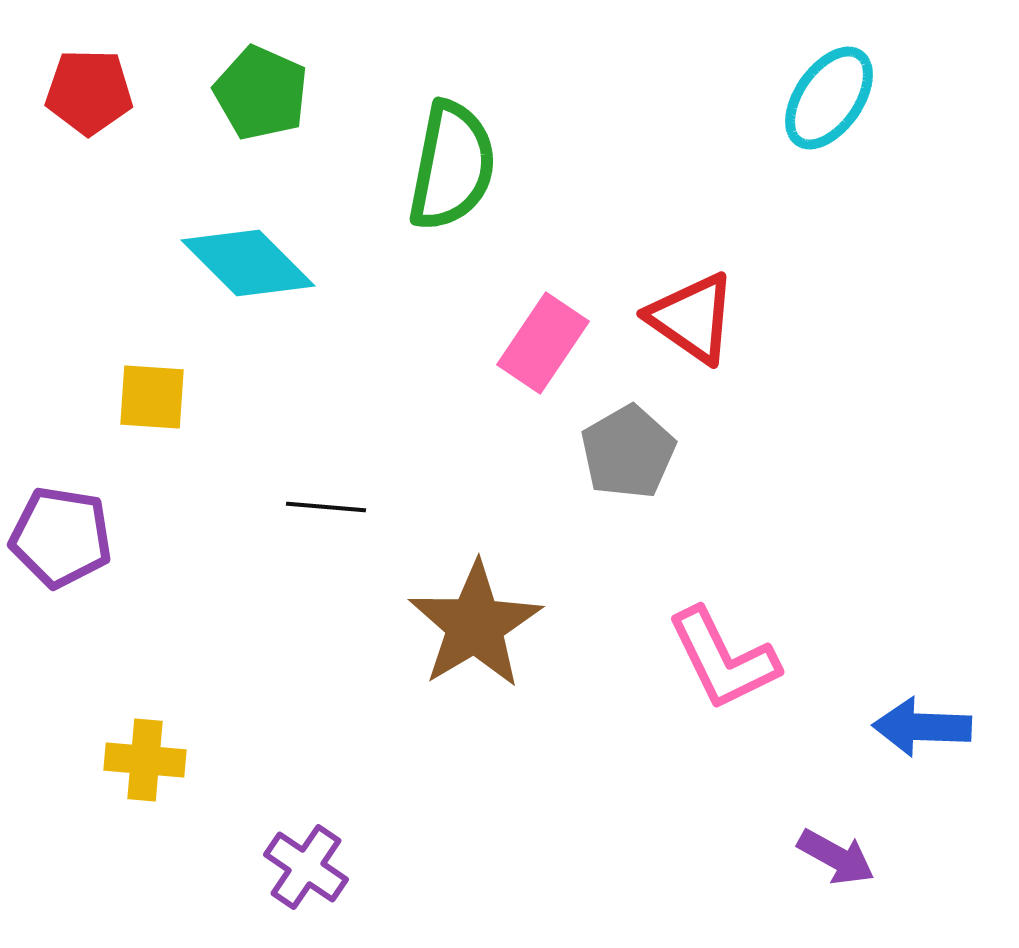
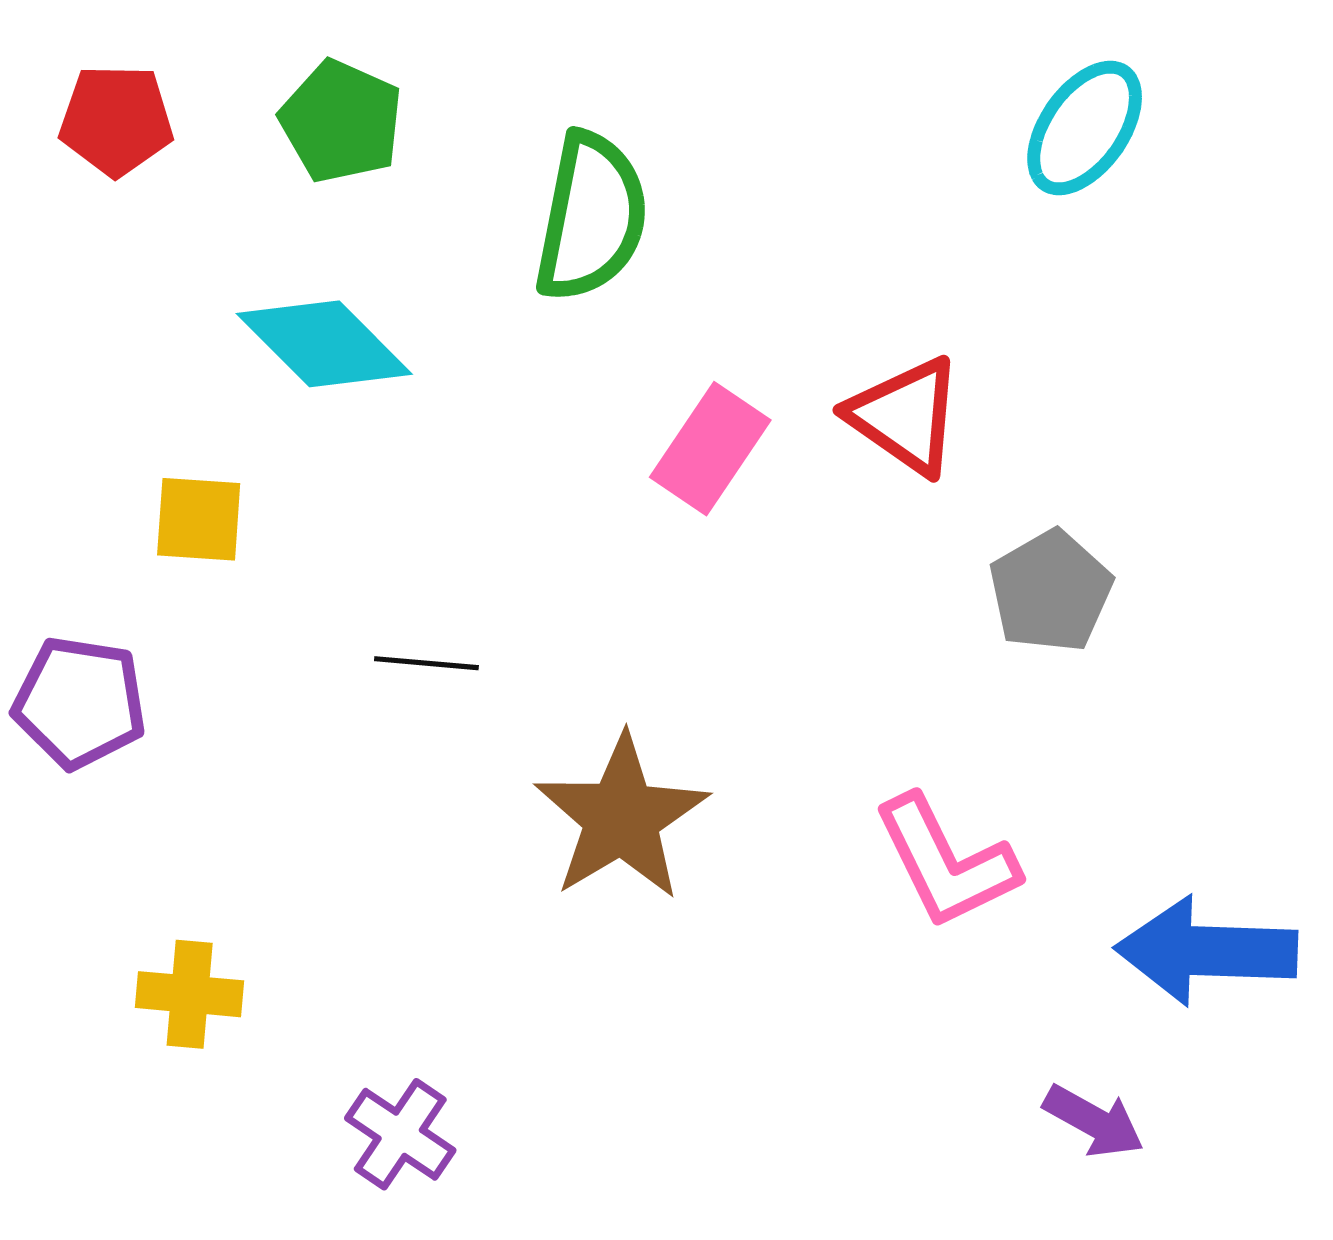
gray pentagon: (628, 452) -> (1051, 591), moved
blue arrow: (922, 727) -> (1206, 951), size x1.4

